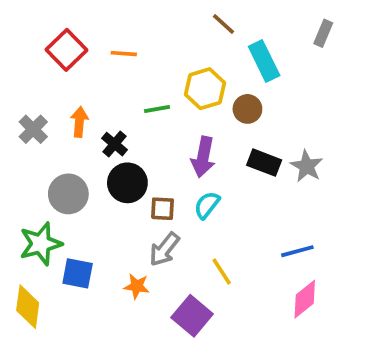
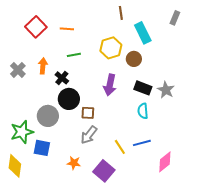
brown line: (223, 24) -> (121, 13), turned 40
green line: (157, 109) -> (74, 55), moved
gray circle: (68, 194) -> (48, 116), moved
cyan semicircle: (207, 205) -> (143, 111), moved, turned -42
blue line: (297, 251) -> (142, 143), moved
orange star: (137, 286) -> (74, 163), moved

